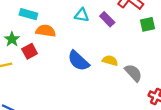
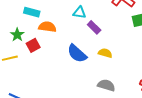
purple rectangle: (107, 19) -> (94, 27), moved
gray semicircle: (133, 73) -> (106, 85), moved, turned -30

